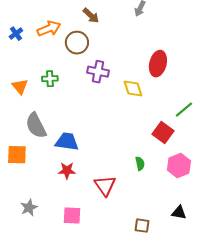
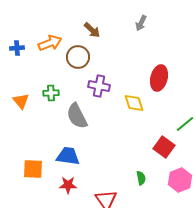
blue cross: (16, 34) -> (17, 48), turned 32
gray semicircle: (36, 126) -> (77, 116), moved
orange square: (17, 155) -> (33, 169), moved

